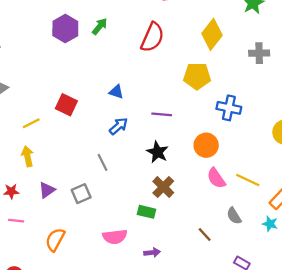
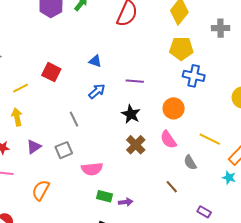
yellow pentagon: (197, 76) -> (181, 48), moved
gray line: (103, 162) -> (74, 119), moved
pink semicircle: (216, 178) -> (168, 140), moved
green rectangle: (147, 212) -> (104, 196), moved
gray semicircle: (234, 216) -> (190, 162), moved
pink semicircle: (115, 237) -> (92, 169), moved

